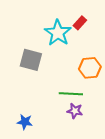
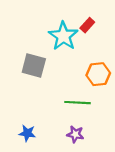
purple star: (75, 111) -> (75, 134), moved

